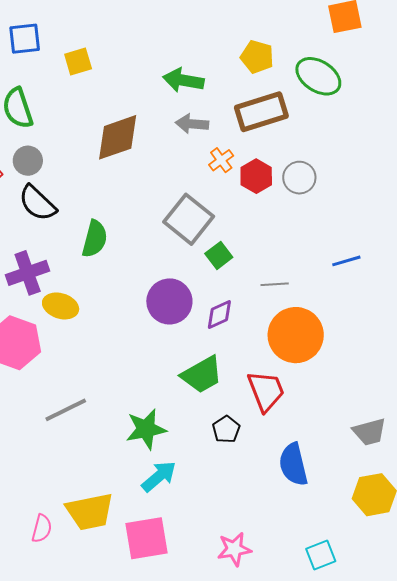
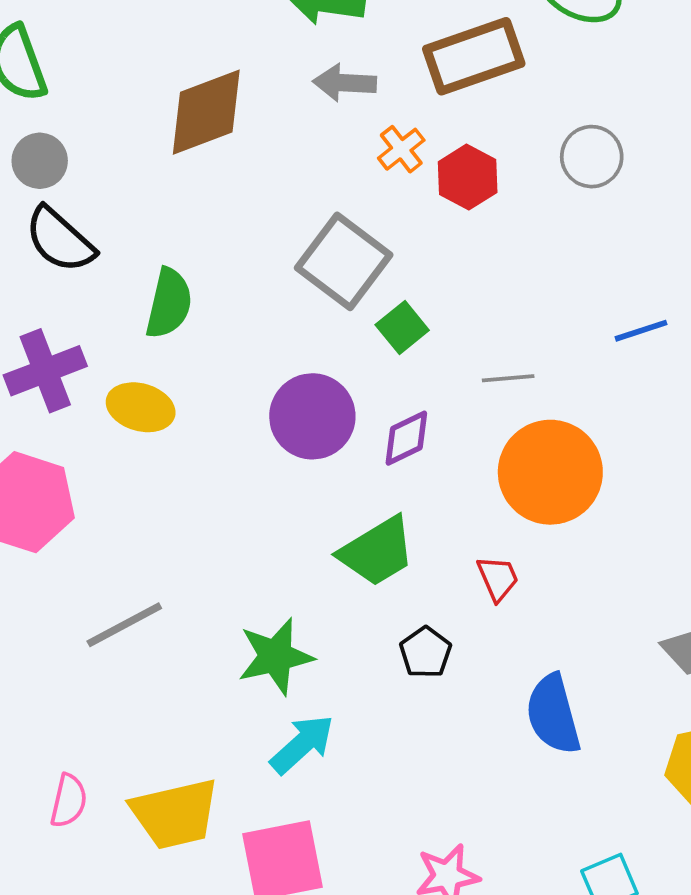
gray circle: (299, 178) -> (592, 157), moved
yellow ellipse: (61, 306) -> (141, 407), moved
red trapezoid: (266, 391) -> (498, 578), size x0.6
pink semicircle: (42, 528) -> (69, 801), moved

